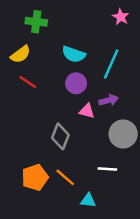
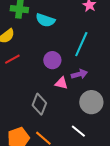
cyan semicircle: (74, 54) -> (45, 20), moved
red line: (28, 82) -> (12, 59), turned -63
white line: (107, 169) -> (78, 131), turned 35

